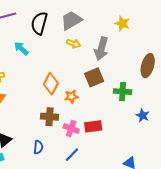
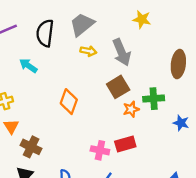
gray arrow: (101, 49) -> (122, 52), turned -30
orange star: (71, 97) -> (131, 109), moved
brown cross: (50, 117) -> (31, 147), moved, turned 30

